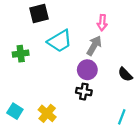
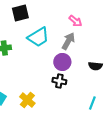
pink arrow: (102, 23) -> (75, 21), turned -56
black semicircle: (125, 74) -> (95, 66), turned -40

